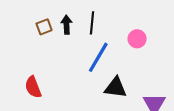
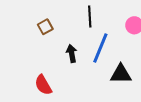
black arrow: (66, 25) -> (72, 53), moved

